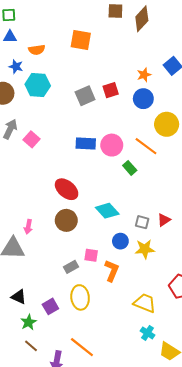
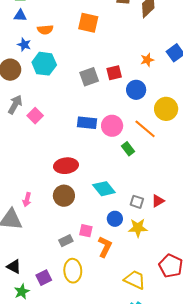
blue circle: (143, 99) -> (136, 90), moved
red ellipse: (67, 189) -> (66, 166), turned -50

